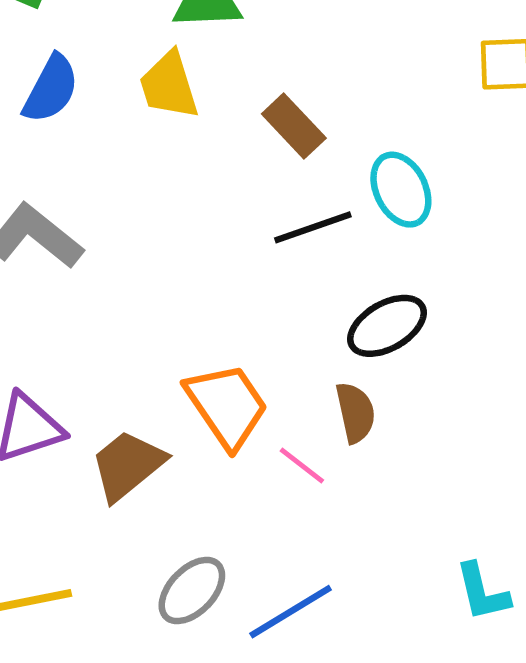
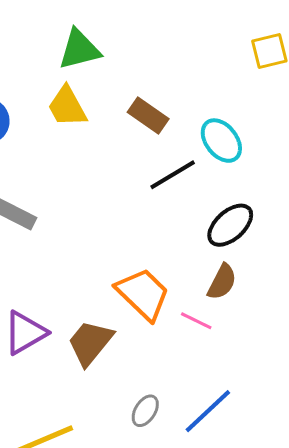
brown semicircle: (355, 413) -> (222, 282), turned 51
gray ellipse: (192, 591) -> (145, 411), size x0.7

